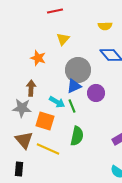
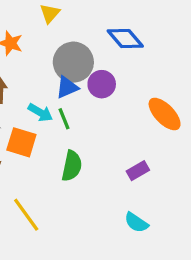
purple circle: (96, 93) -> (102, 84), moved
yellow line: (48, 149) -> (26, 215), moved, turned 30

